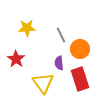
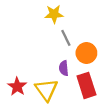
yellow star: (27, 28) -> (54, 14), moved
red star: (16, 59) -> (17, 87), moved

